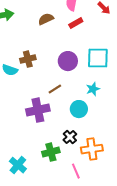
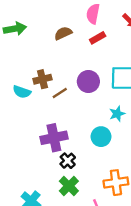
brown line: (55, 89) -> (60, 93), moved
black cross: (70, 137) -> (68, 161), moved
green cross: (51, 152) -> (69, 186), turned -30

